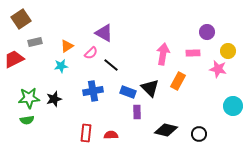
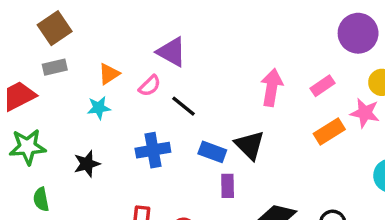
brown square: (21, 19) -> (55, 28), moved
purple circle: (207, 32) -> (358, 33), moved, size x1.5
pink rectangle: (193, 53) -> (322, 86), turned -32
orange rectangle: (178, 81) -> (329, 132), moved, turned 30
green star: (29, 98) -> (28, 147), moved
green semicircle: (27, 120) -> (41, 199), turned 88

